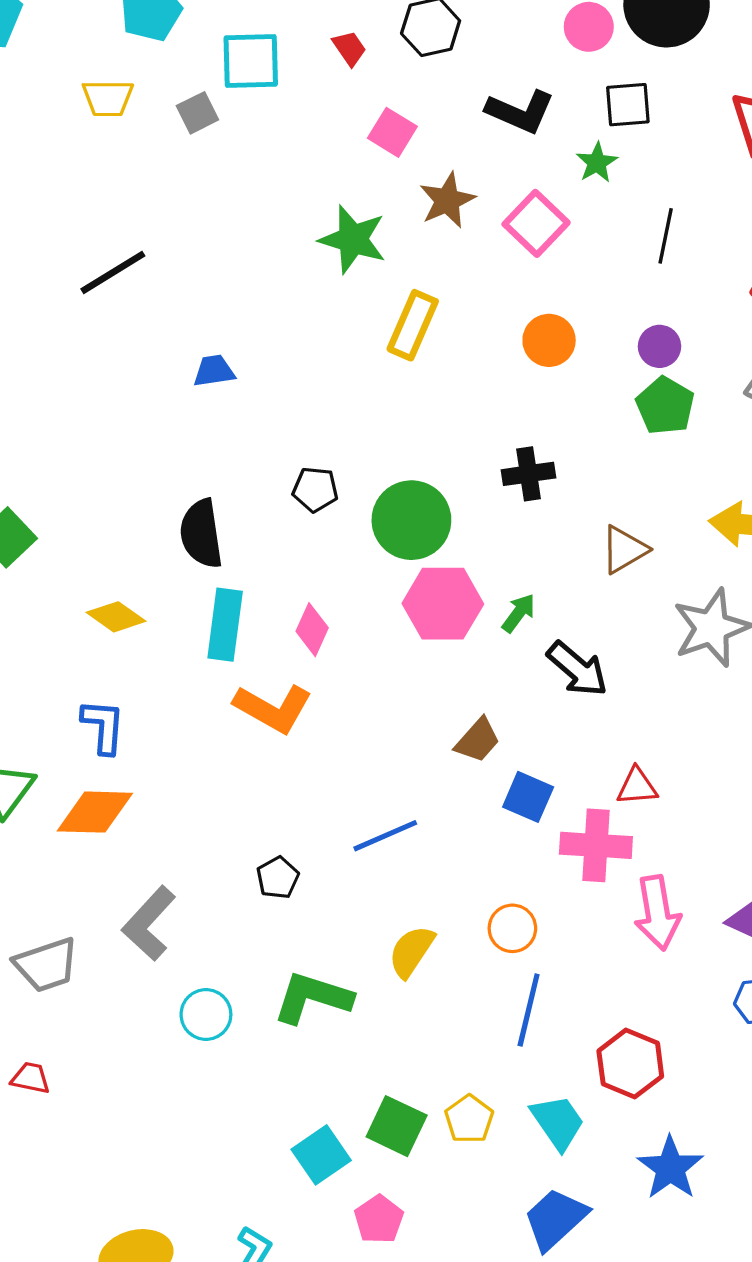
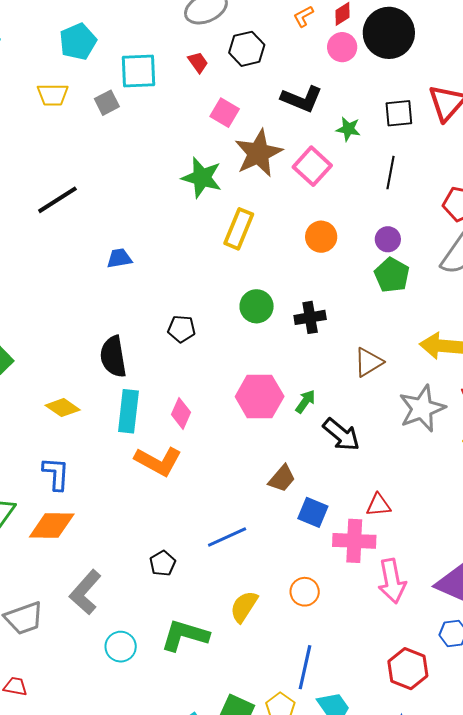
black square: (628, 105) -> (399, 113), moved
green star: (597, 163) -> (348, 129), turned -30
brown star: (447, 200) -> (258, 153), size x1.4
green circle: (411, 520) -> (257, 306), moved, size x0.7
blue line: (529, 1010) -> (305, 667), moved
red hexagon: (630, 1064) -> (408, 669), moved

